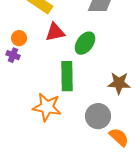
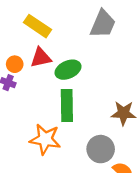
red triangle: (55, 32) -> (41, 58), moved
green ellipse: (85, 43) -> (68, 70), moved, turned 30

